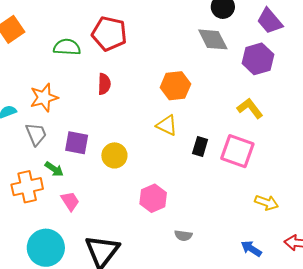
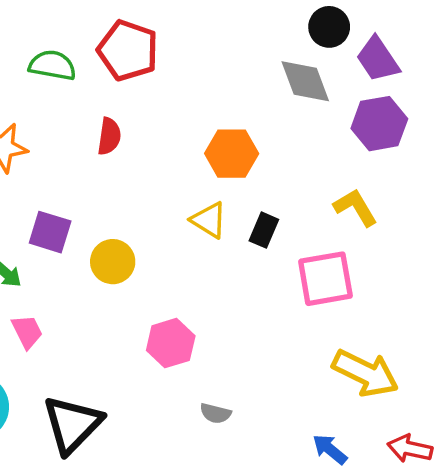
purple trapezoid: (270, 21) -> (378, 59), moved
black rectangle: (200, 146) -> (264, 230), moved
pink square: (237, 151) -> (325, 279), turned -36
yellow arrow: (267, 203) -> (365, 373), size x1.6

